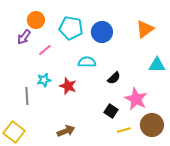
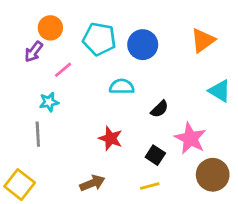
cyan triangle: (157, 65) -> (220, 91), turned 30
cyan star: (44, 80) -> (49, 102), moved
red star: (68, 86) -> (111, 138), moved
yellow line: (124, 130) -> (150, 186), moved

